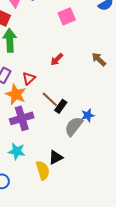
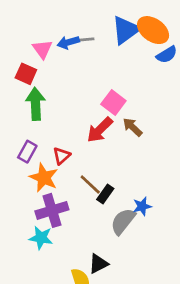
pink square: (67, 16) -> (113, 102), moved, turned -30
red arrow: (57, 59) -> (100, 130), size x1.5
brown arrow: (99, 59) -> (133, 127), moved
cyan star: (17, 151) -> (41, 238), moved

